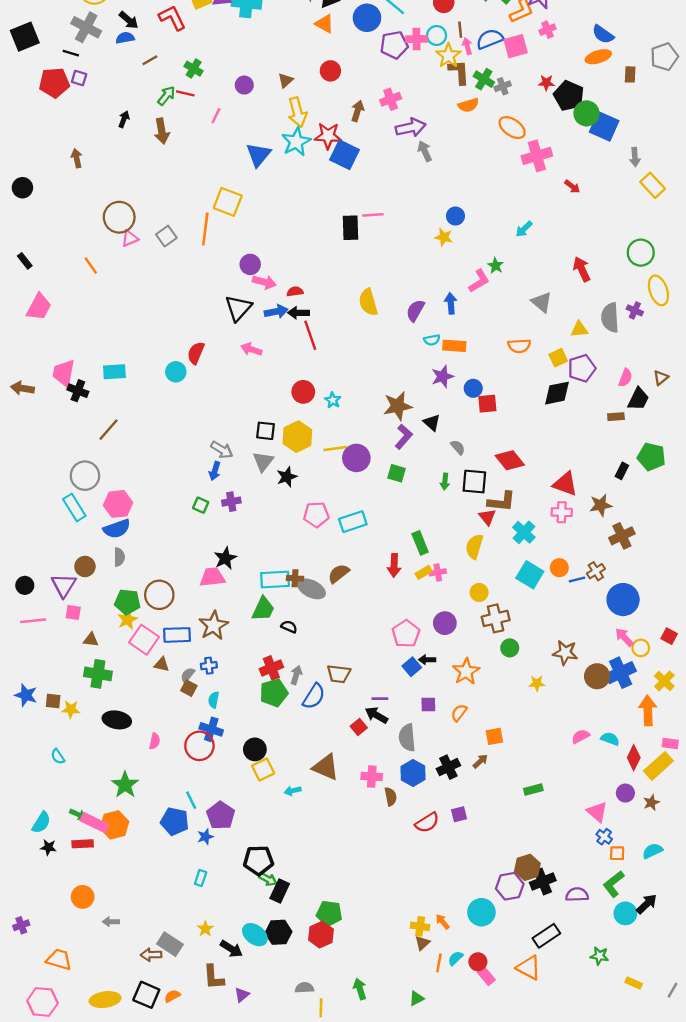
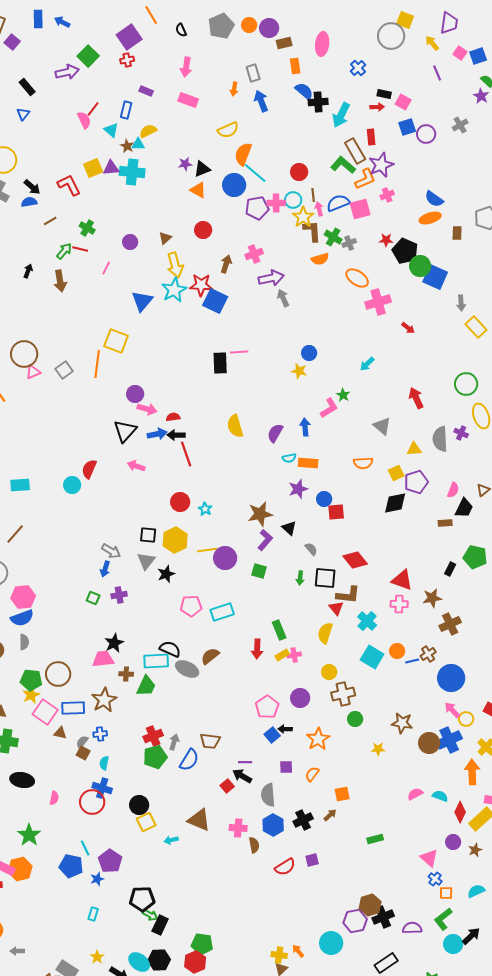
brown cross: (295, 578) -> (126, 674), moved
black semicircle: (289, 627) -> (170, 649), moved, size x1.5

